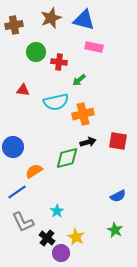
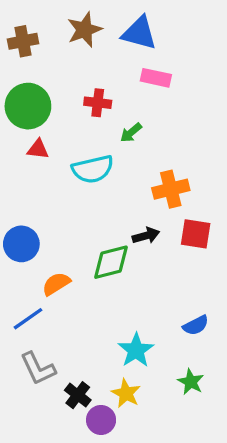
green circle: (36, 52) -> (28, 106), moved, size x1.4
orange cross: (83, 114) -> (171, 189), moved
cyan star: (57, 211) -> (136, 350), moved, size x1.5

